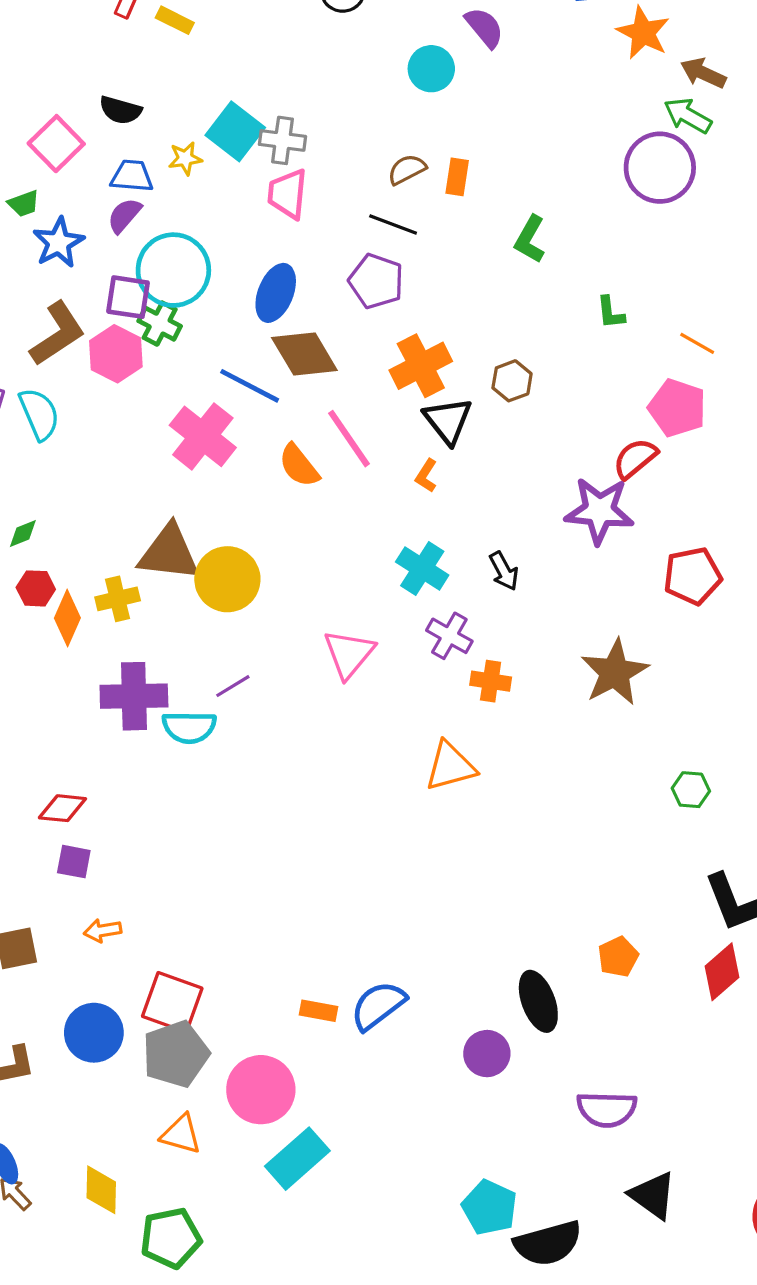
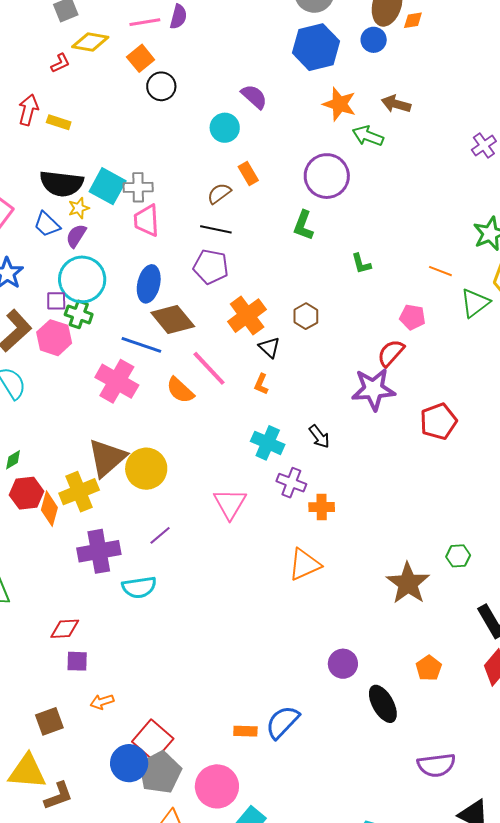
orange star: (643, 33) -> (339, 104), moved
black semicircle: (120, 110) -> (62, 184), moved, size x1.6
green arrow: (688, 116) -> (368, 136), moved
purple circle: (660, 168) -> (327, 176), moved
blue trapezoid: (132, 176) -> (47, 224), turned -132
orange rectangle: (457, 177) -> (248, 174), moved, turned -30
purple semicircle: (124, 215) -> (76, 236), moved
purple square: (128, 297) -> (56, 301), size x0.7
orange line: (697, 343) -> (440, 271), moved
pink pentagon: (677, 408) -> (412, 317), size x0.7
black triangle: (448, 421) -> (269, 347), size x0.7
brown triangle: (169, 553) -> (107, 458), turned -39
red hexagon: (36, 588) -> (27, 493), size x1.4
yellow cross: (118, 599) -> (79, 492), size x1.4
brown star: (615, 672) -> (408, 583), moved
cyan semicircle: (189, 727) -> (139, 587), moved
red square: (172, 1002) -> (153, 740), turned 30
blue circle: (94, 1033) -> (129, 763), moved
purple circle: (487, 1054) -> (343, 664), moved

